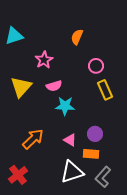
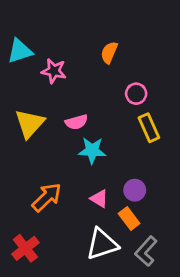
pink star: (44, 60) -> (54, 71), moved, turned -30
orange rectangle: (91, 154) -> (129, 219), turned 49

